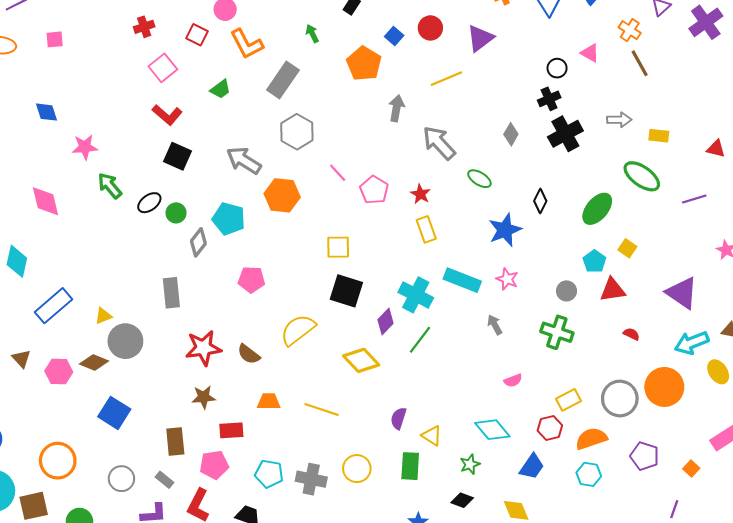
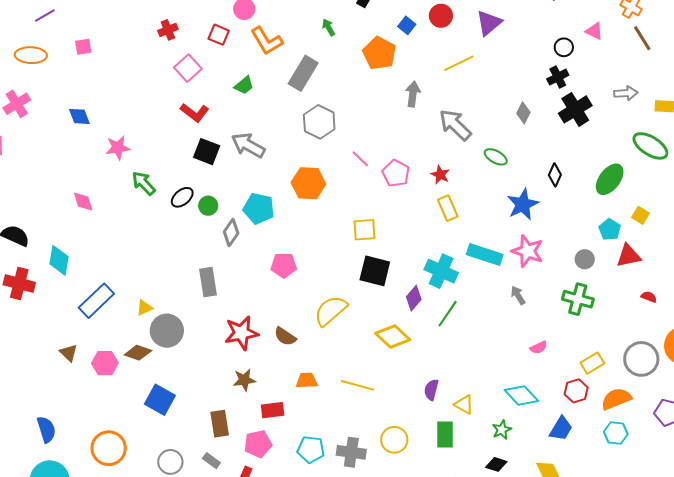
gray arrow: (244, 160) -> (248, 145), moved
pink diamond: (45, 201) -> (83, 202), size x0.7
pink star: (507, 279) -> (528, 251), size x1.5

